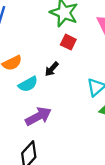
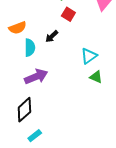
cyan semicircle: (28, 84) -> (30, 48), turned -66

